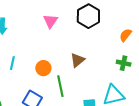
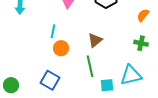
cyan line: (12, 63) -> (53, 31), moved
green line: (60, 86) -> (90, 66), moved

